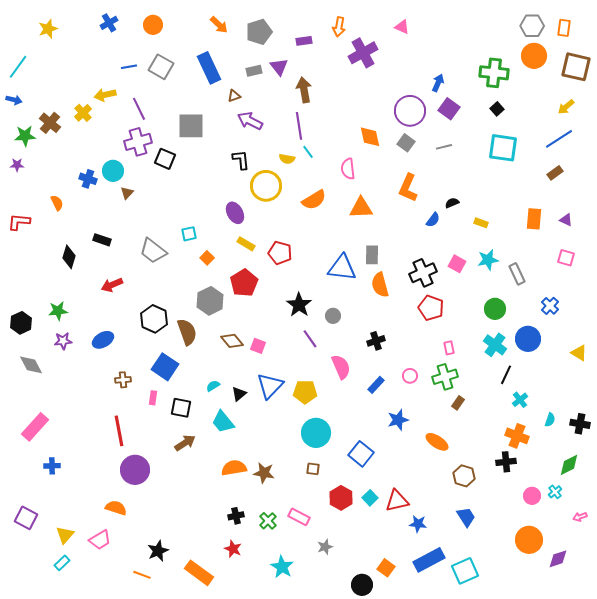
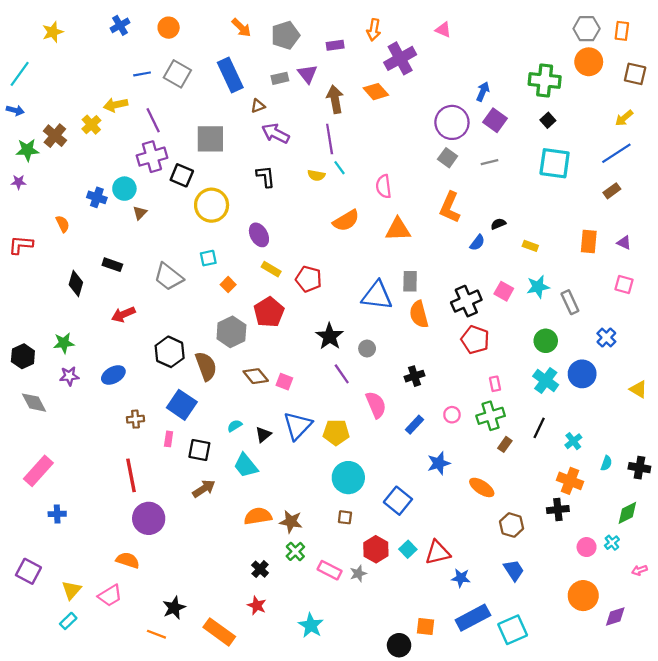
brown square: (576, 67) -> (635, 74), size x0.7
orange diamond: (370, 137) -> (376, 92), moved, turned -30
yellow circle: (266, 186) -> (212, 205), moved
black line: (506, 375) -> (539, 428), moved
black cross: (236, 516) -> (260, 569), turned -35
green cross: (268, 521) -> (295, 551), moved
gray star: (325, 547) -> (358, 574), moved
orange square: (386, 568) -> (426, 626), turned -30

